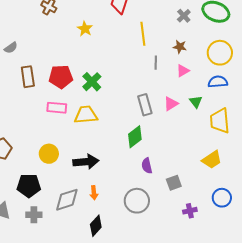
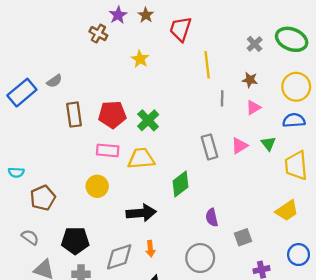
green diamond: (135, 137) -> (180, 184), moved
yellow circle: (49, 154) -> (97, 186), moved

